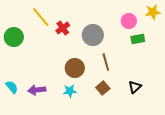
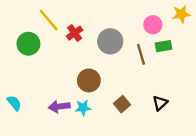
green circle: (14, 37) -> (28, 44), moved
brown line: (106, 62) -> (141, 54), moved
purple arrow: (37, 90) -> (59, 107), moved

